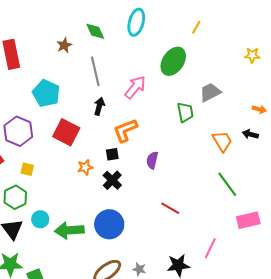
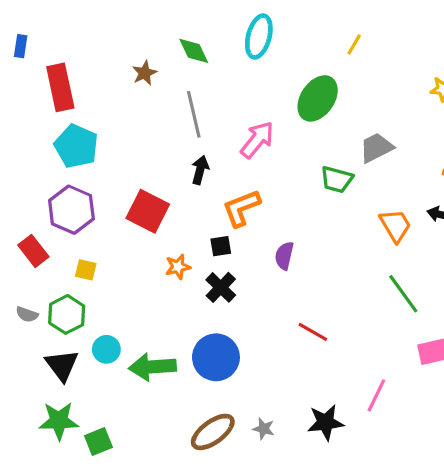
cyan pentagon: (46, 93) -> (76, 146), moved
green trapezoid: (185, 112) -> (337, 179), turned 115

